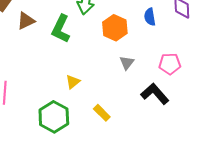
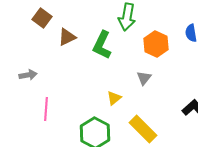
gray triangle: (127, 63) -> (144, 78), moved
yellow rectangle: (102, 113) -> (143, 129), size x1.6

